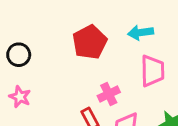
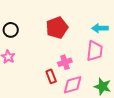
cyan arrow: (141, 33) -> (100, 28), moved

